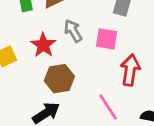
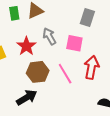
pink line: (108, 107) -> (65, 74), moved

